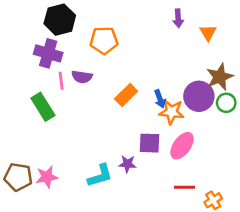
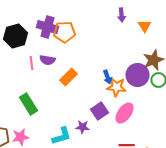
black hexagon: (60, 20) -> (16, 36), moved
purple cross: (48, 53) -> (48, 27), moved
orange rectangle: (126, 95) -> (68, 77), moved
green rectangle: (43, 107) -> (28, 104), moved
purple square: (149, 143) -> (100, 111), turned -36

